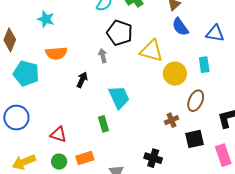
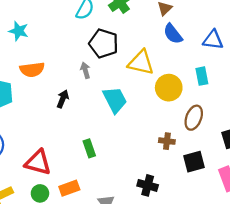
cyan trapezoid: (119, 97) -> (115, 100), moved
brown cross: (171, 120) -> (167, 141), turned 32
red triangle: (58, 134) -> (38, 162), size x1.4

